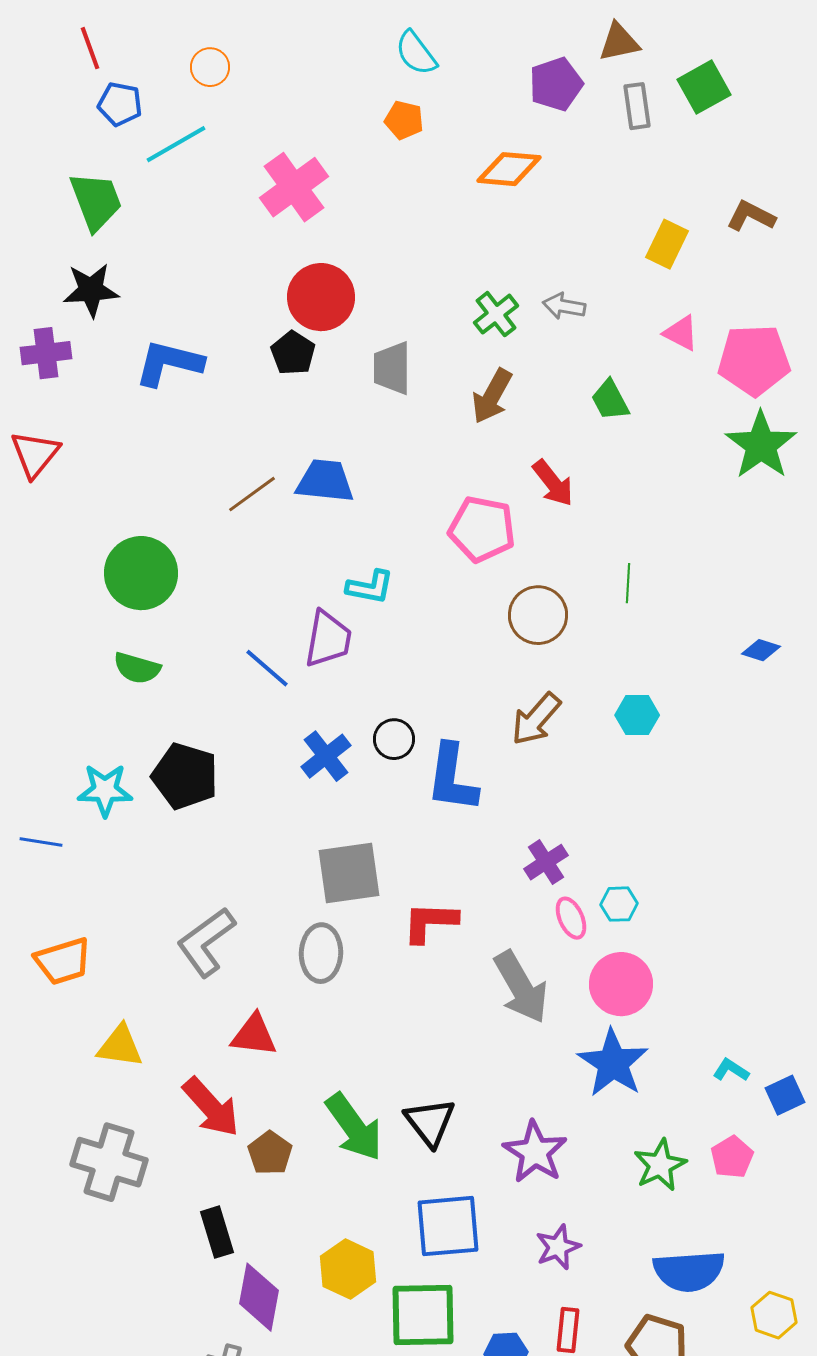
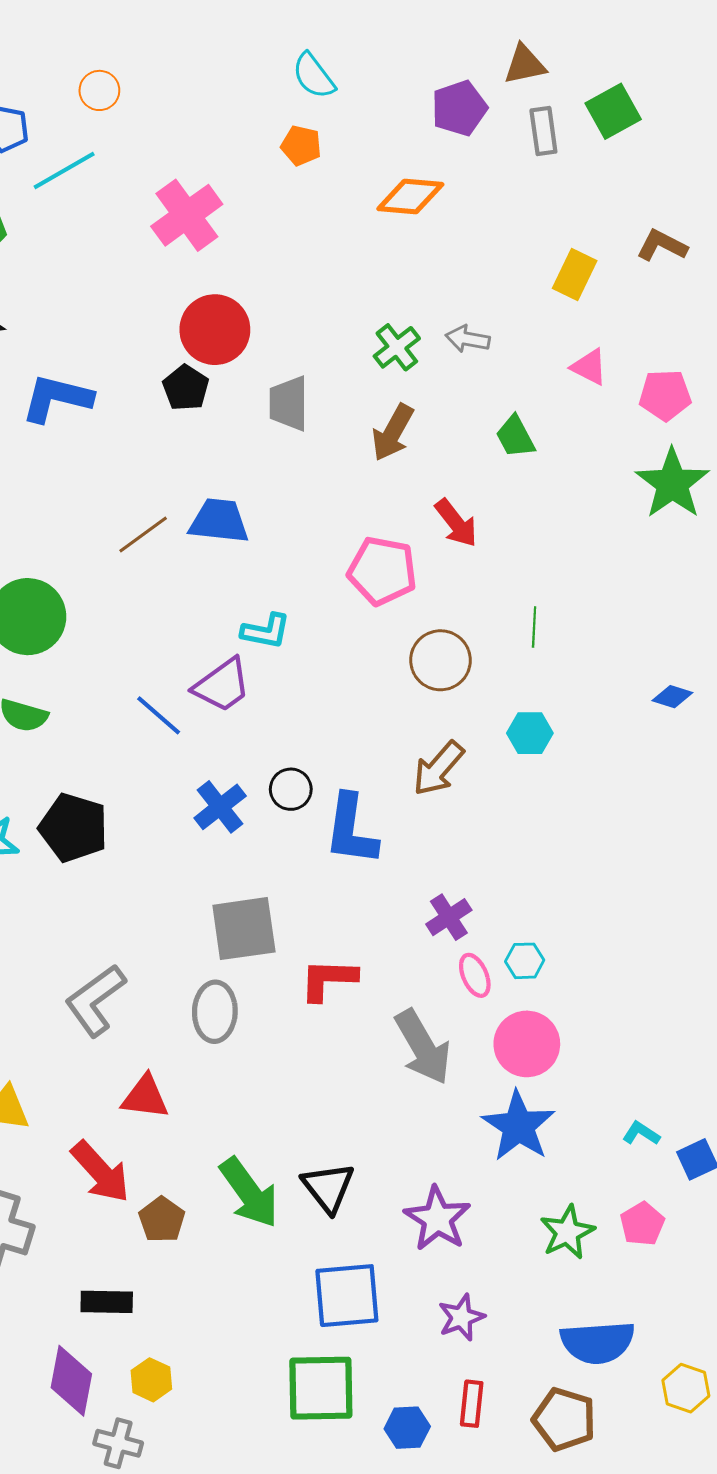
pink pentagon: (754, 360) -> (665, 395), size x0.7
purple trapezoid: (328, 639) -> (222, 685), turned 44
cyan hexagon: (637, 715) -> (530, 733), moved
black rectangle: (217, 1232) -> (107, 1302), turned -72
yellow hexagon: (348, 1269) -> (151, 1380), moved, size x0.7
purple diamond: (259, 1297) -> (71, 1381), moved

